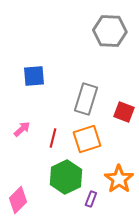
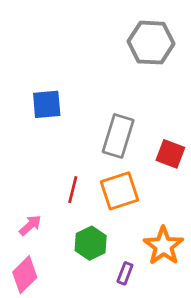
pink arrow: (22, 129) -> (30, 225), moved
green hexagon: (66, 177) -> (91, 243), size x0.7

